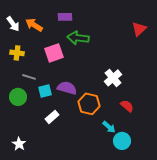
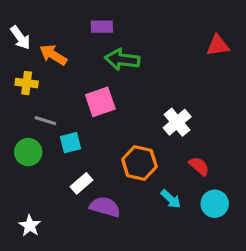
orange arrow: (34, 25) -> (53, 55), moved
red triangle: (139, 29) -> (218, 45), turned 35
pink square: (54, 53) -> (100, 102), moved
purple semicircle: (67, 88) -> (105, 207), moved
cyan circle: (122, 141) -> (215, 204), moved

